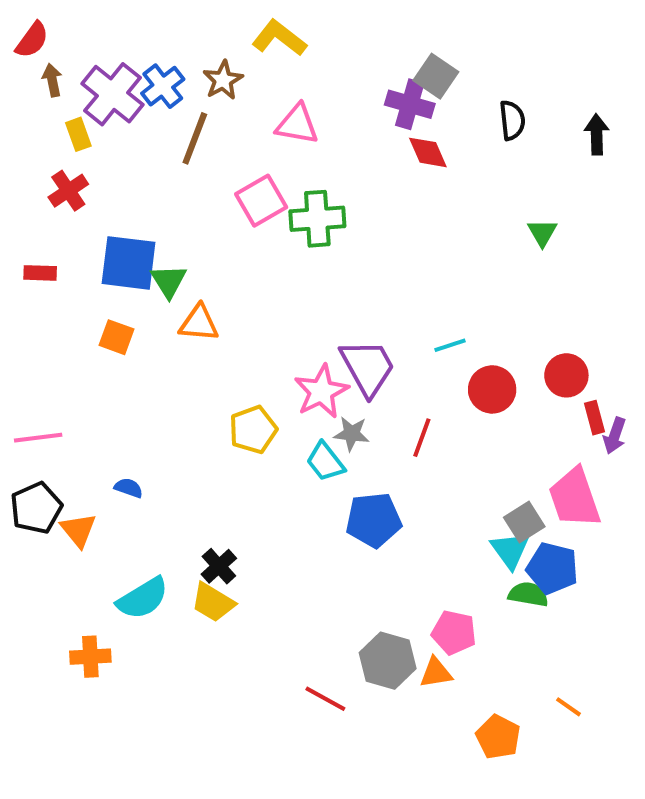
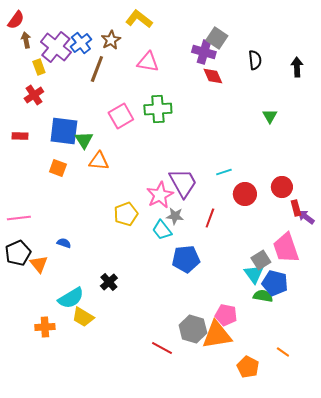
pink square: (261, 201) -> (121, 116), moved
purple arrow: (615, 436) -> (306, 217), turned 108
yellow trapezoid: (213, 602) -> (83, 317), moved
orange triangle: (436, 673) -> (217, 335), size x1.8

